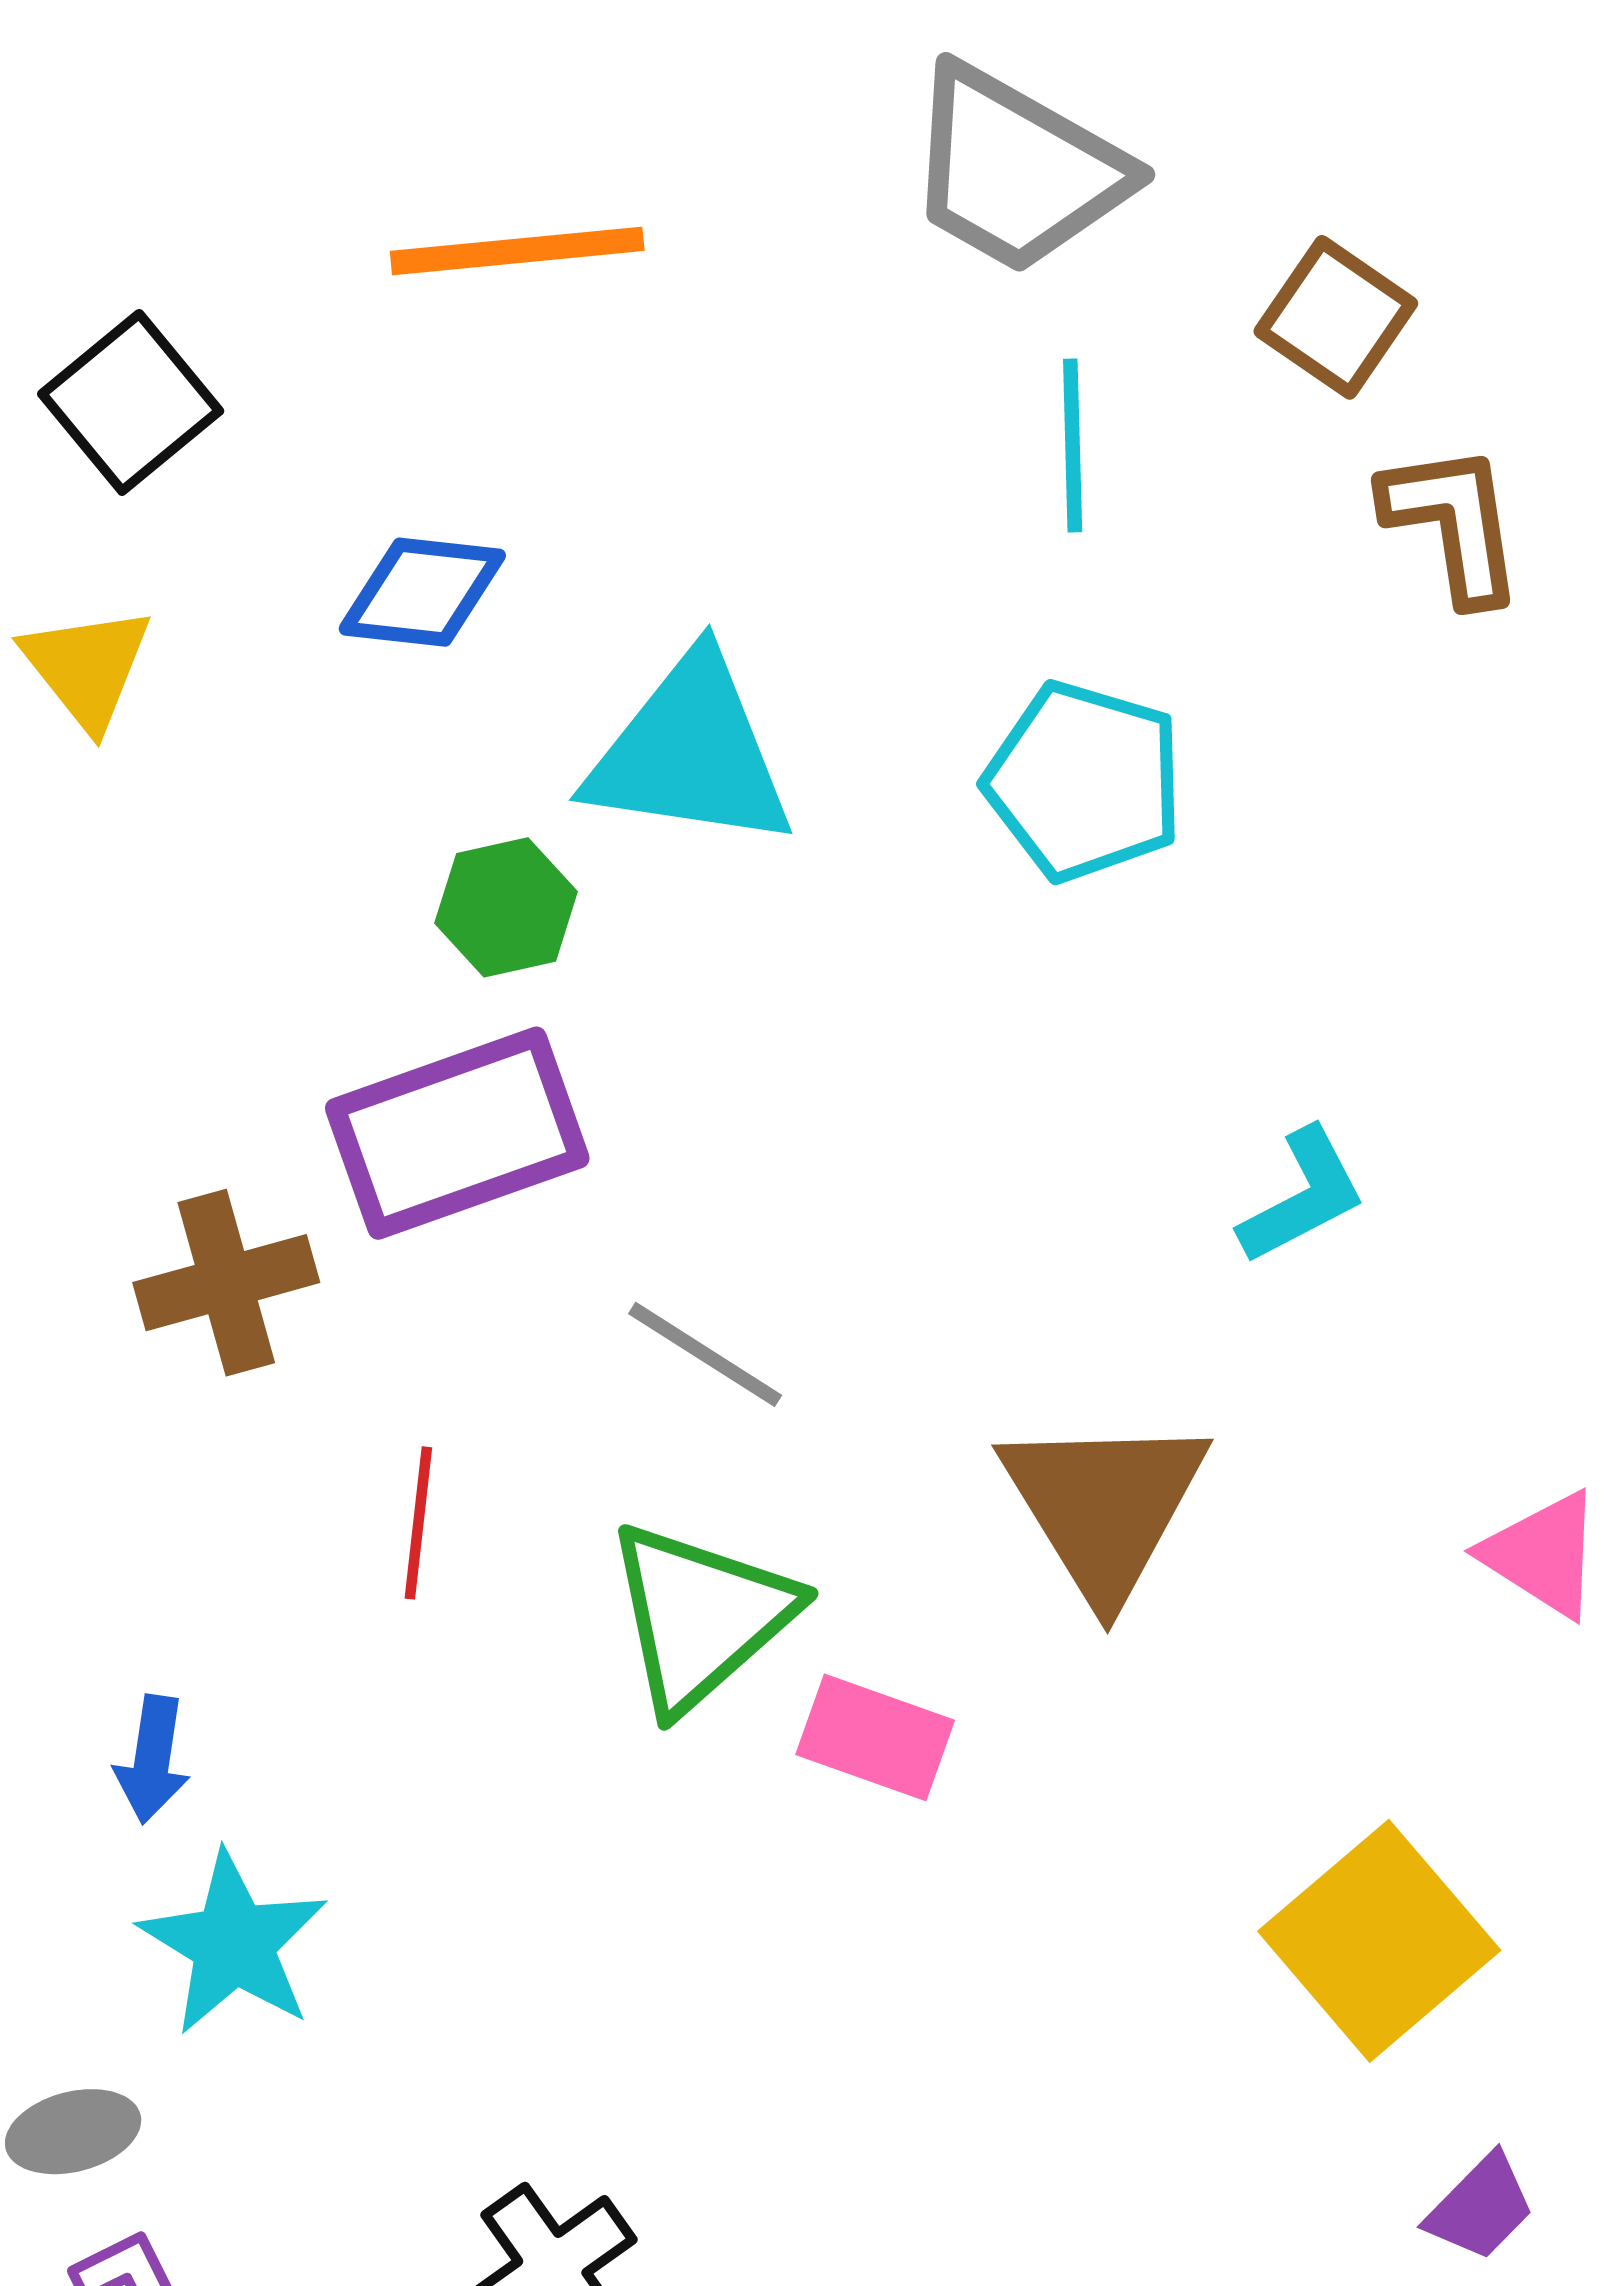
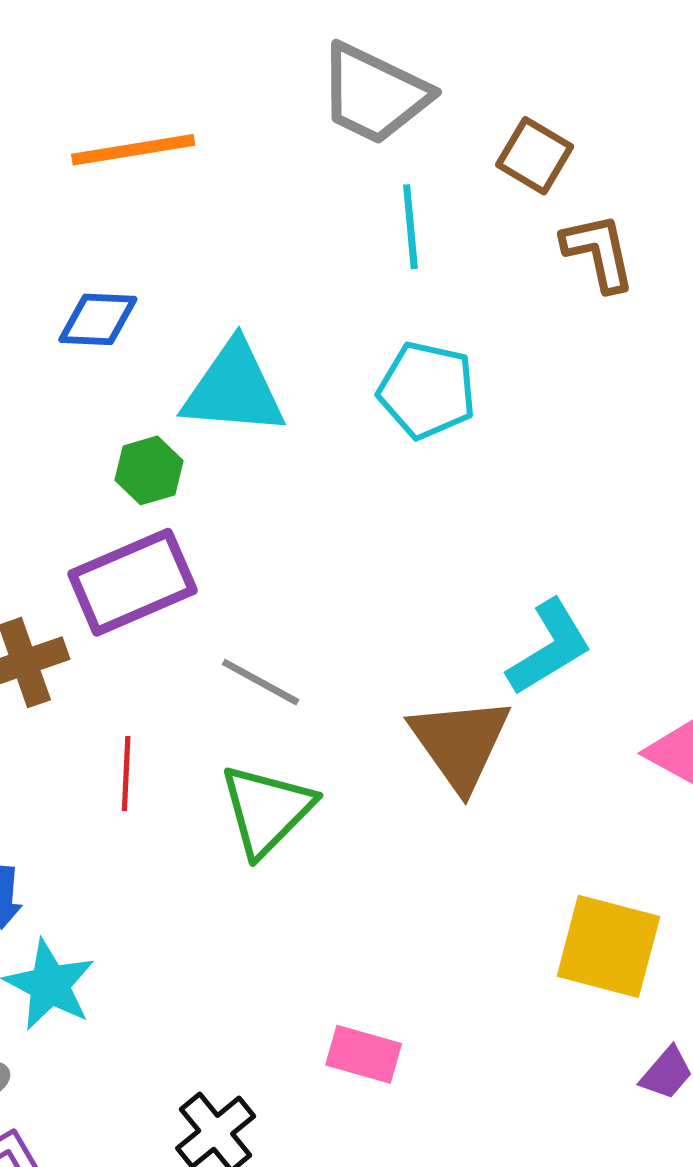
cyan L-shape: (1303, 1196) -> (549, 647), moved, size x1.4
pink rectangle: (875, 1737) -> (364, 1054), moved
yellow square: (1379, 1941) -> (608, 946), turned -31

